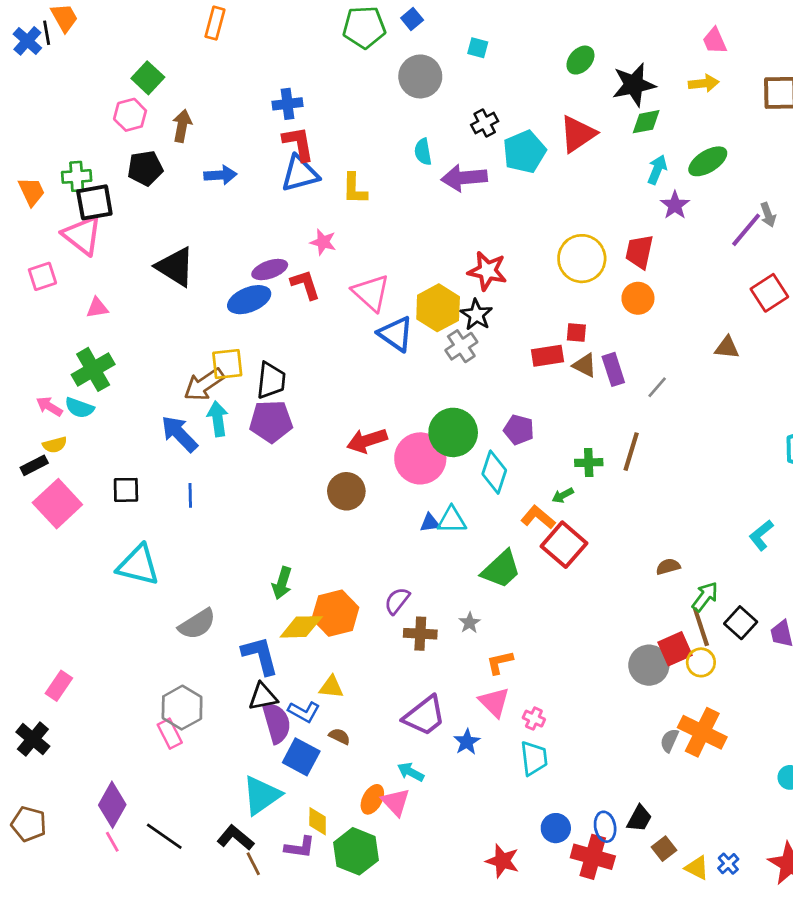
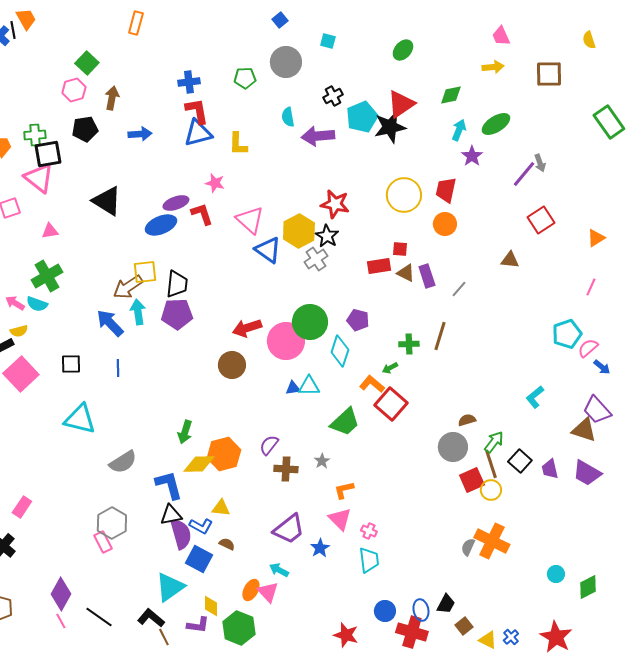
green pentagon: (364, 27) -> (245, 78), moved, size x0.7
black star: (634, 85) -> (390, 127), moved
gray circle: (649, 665) -> (453, 447), moved

